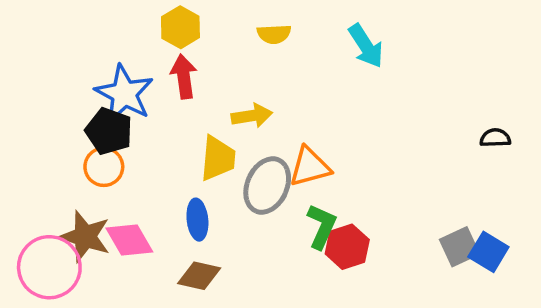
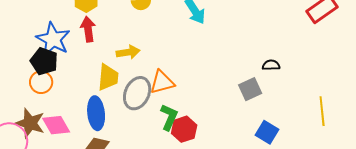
blue ellipse: (197, 220) -> (96, 113), size x1.4
gray square: (460, 247) -> (250, 89), moved

